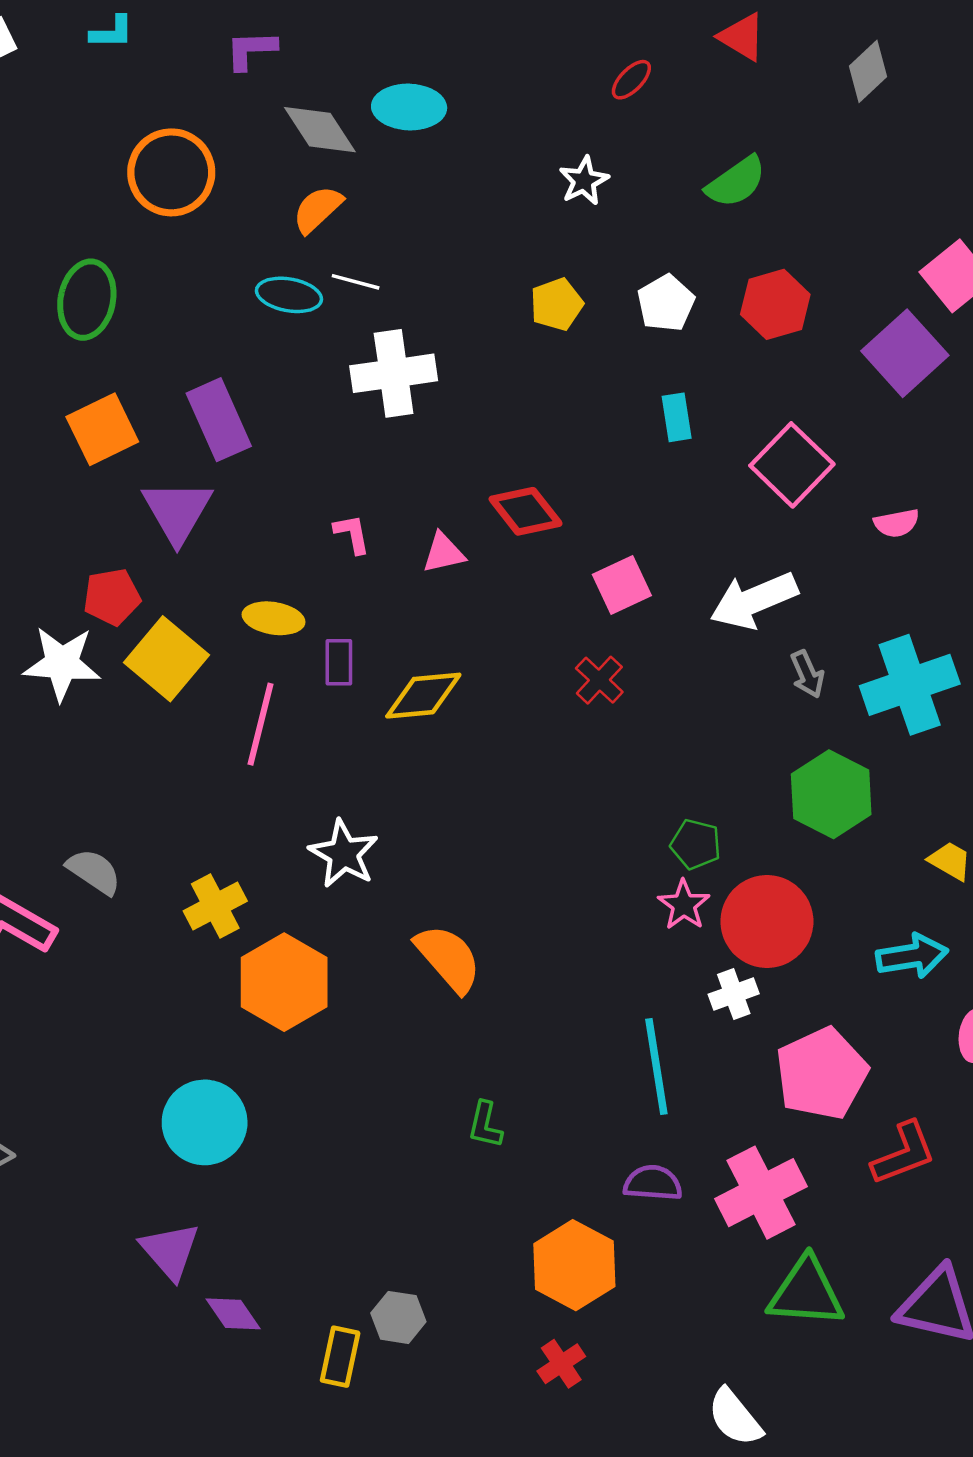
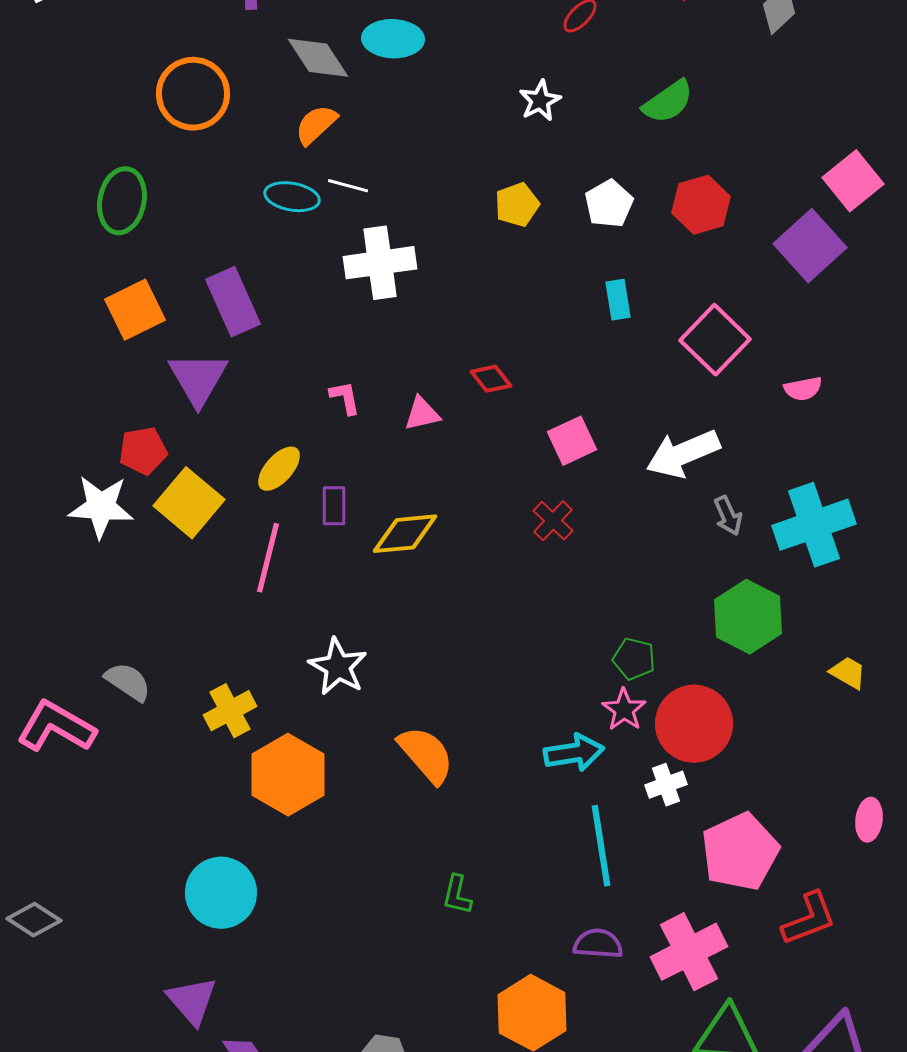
red diamond: (526, 511) -> (491, 379), size x0.7
yellow ellipse: (274, 618) -> (279, 469), turned -57
cyan arrow: (912, 956) -> (574, 753), moved

